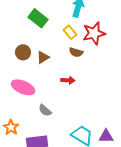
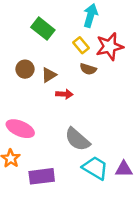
red arrow: (68, 80) -> (64, 94), moved
pink ellipse: (23, 87) -> (20, 129), moved
gray semicircle: (45, 110) -> (77, 139), moved, size x1.6

